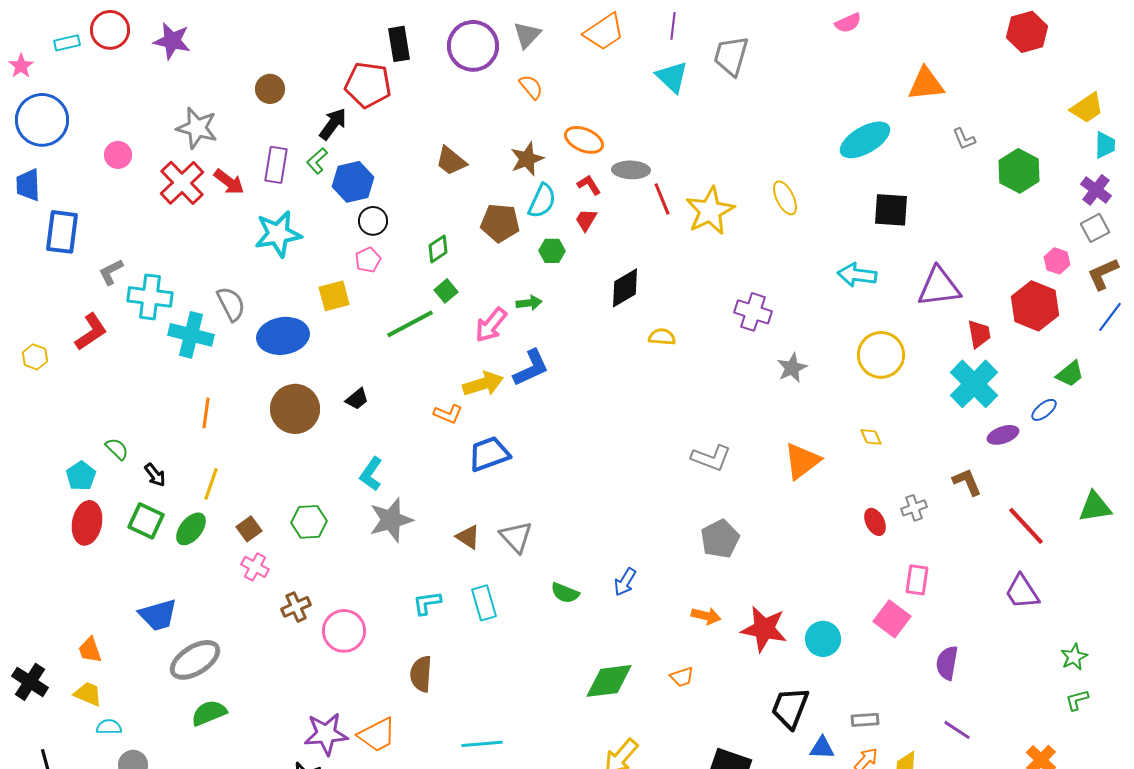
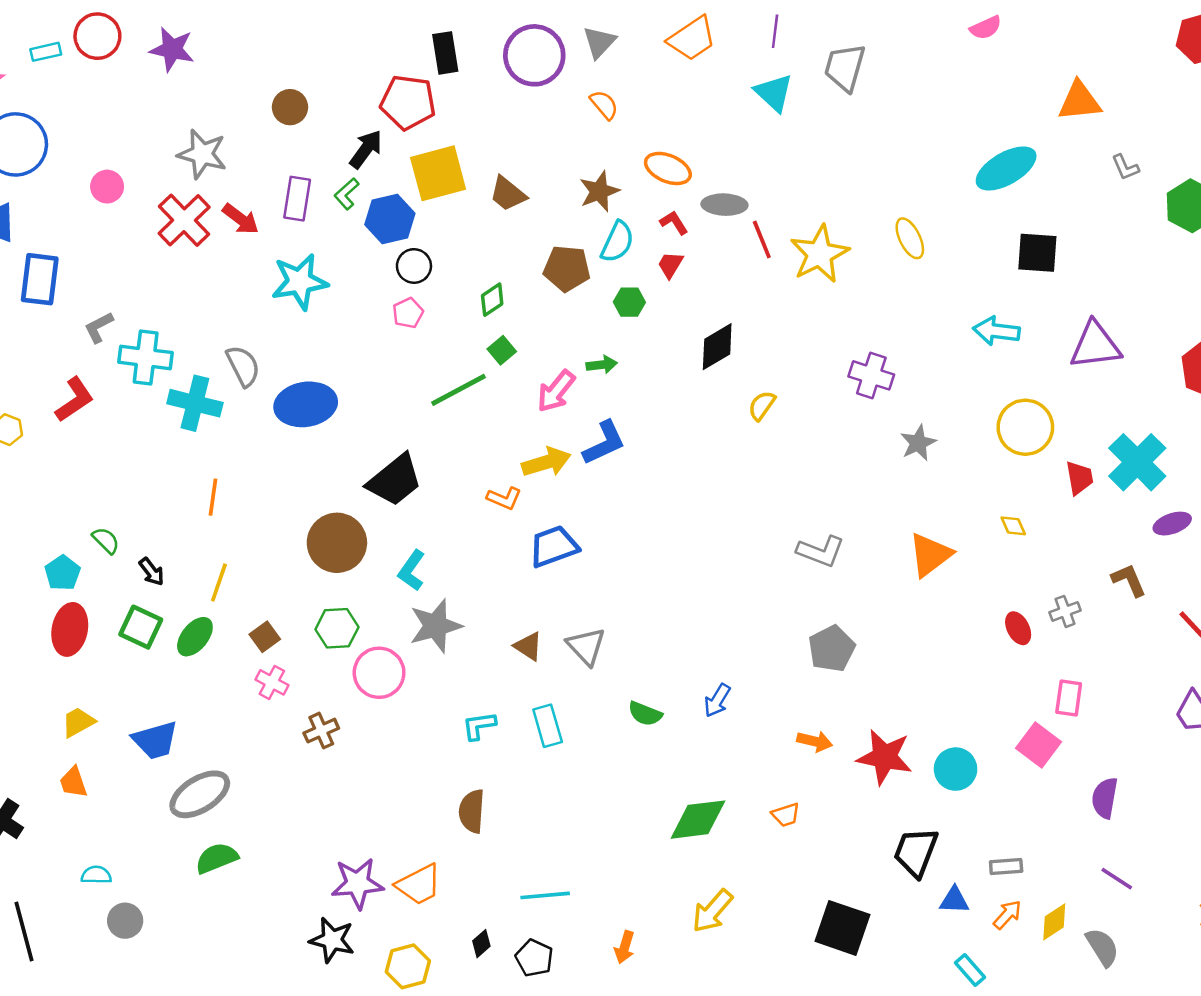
yellow square: (334, 296) -> (438, 173), moved, size x1.5
red trapezoid: (979, 334) -> (1079, 478), moved
yellow semicircle: (662, 337) -> (762, 406), turned -60
black trapezoid: (357, 399) -> (395, 480), size x2.0
brown circle: (295, 409) -> (337, 543), moved
pink circle: (344, 631) -> (379, 673), moved
yellow trapezoid: (88, 694) -> (78, 722), moved, turned -52

